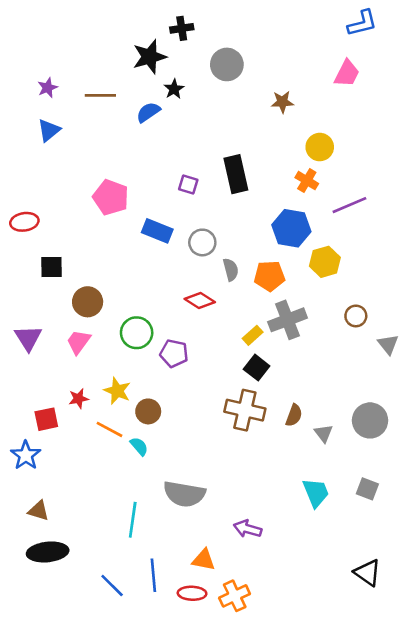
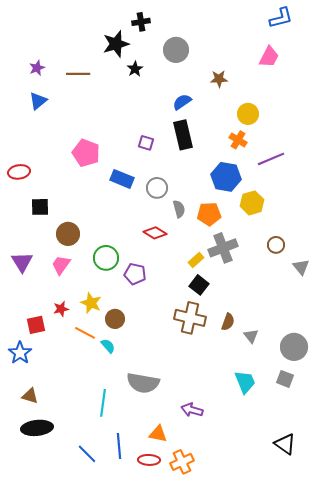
blue semicircle: (148, 112) -> (182, 102), moved
gray circle: (370, 420) -> (294, 347), moved

